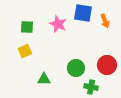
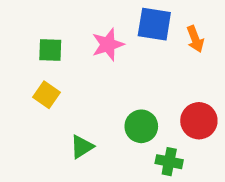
pink star: (58, 24) -> (108, 45), turned 30
yellow square: (25, 51) -> (46, 95), turned -32
green triangle: (44, 79) -> (82, 147), turned -32

